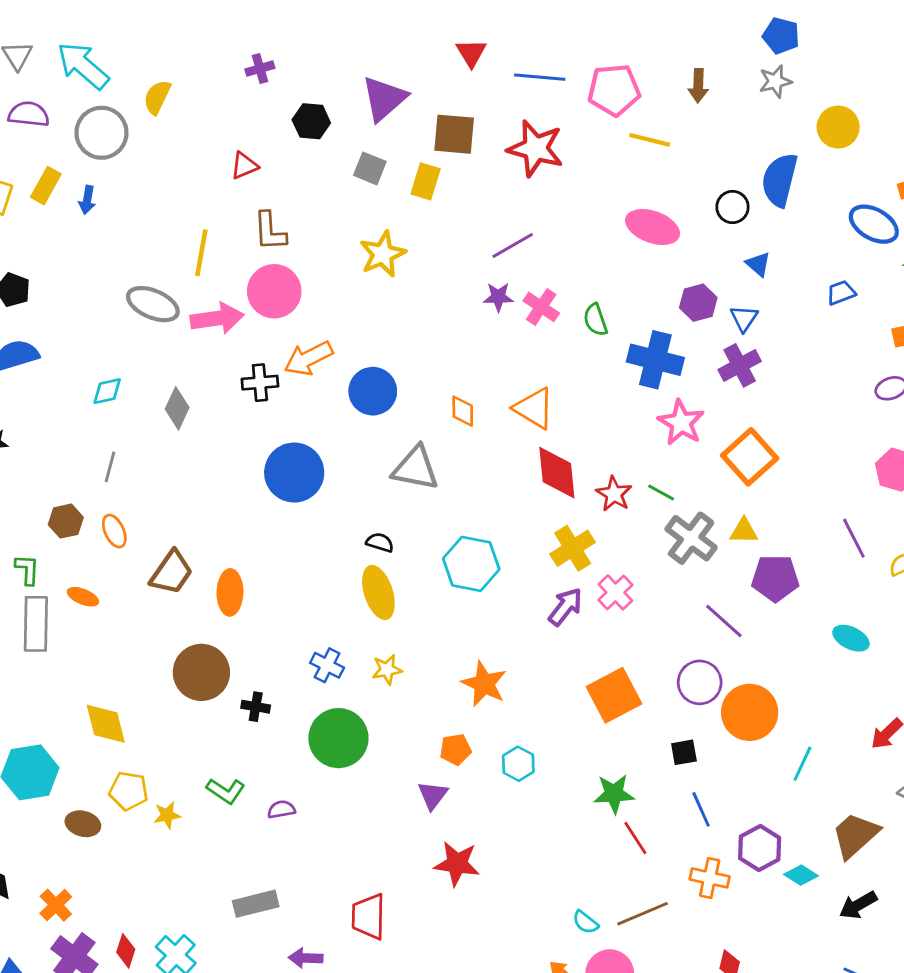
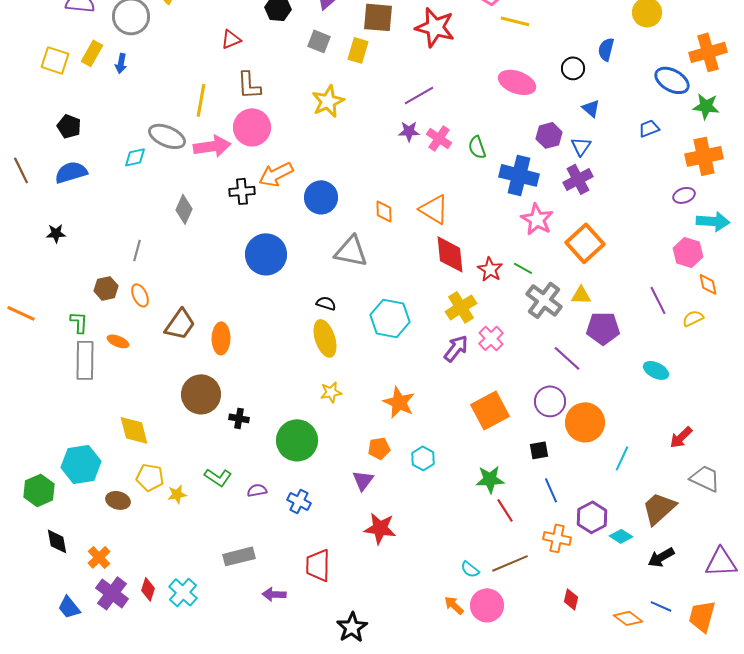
blue semicircle: (780, 180) -> (606, 49), size x0.6
cyan diamond: (107, 391) -> (135, 157), moved
blue cross: (327, 665) -> (299, 501), moved

